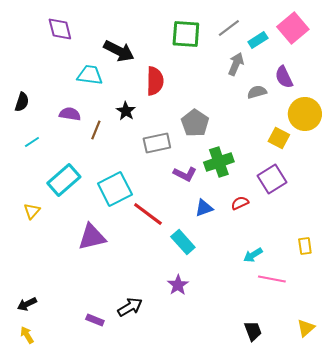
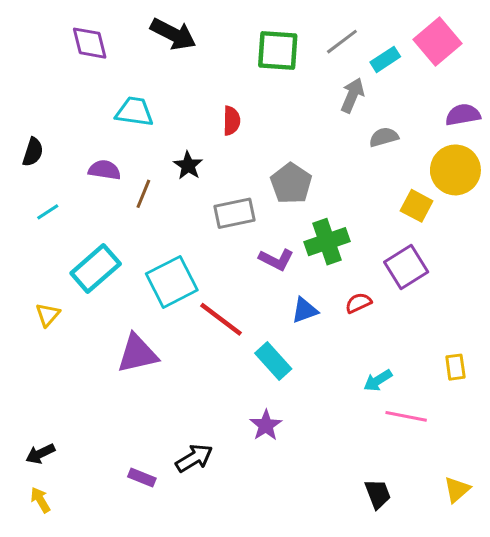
black arrow: (119, 51) -> (173, 34), moved
purple semicircle: (284, 77) -> (463, 115), moved, turned 105
red semicircle: (155, 81) -> (231, 121), size x0.7

